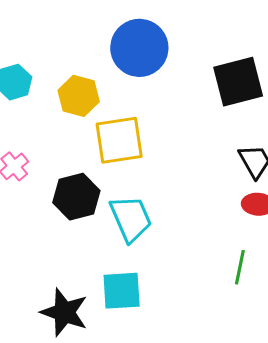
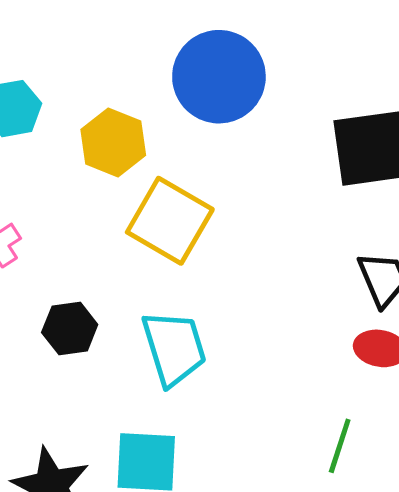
yellow square: (119, 140) -> (170, 221), turned 32
black hexagon: (76, 197) -> (70, 328), moved, size x0.7

